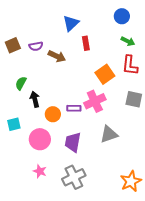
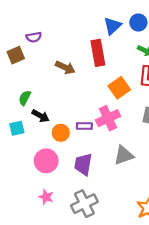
blue triangle: (71, 23) -> (113, 26), moved
red rectangle: (86, 43) -> (98, 53), size x1.6
purple semicircle: (36, 46) -> (34, 37), moved
black arrow: (35, 99) -> (41, 116), turned 133
cyan square: (14, 124) -> (17, 128), moved

